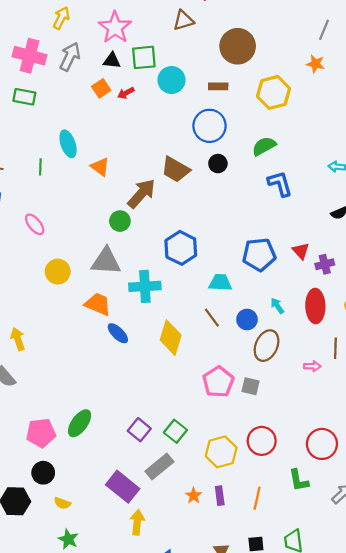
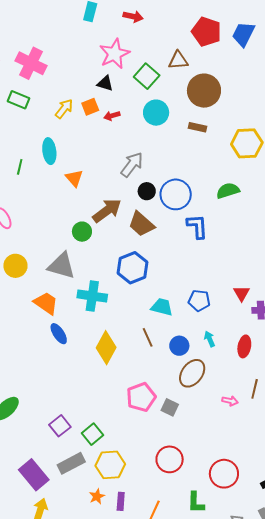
yellow arrow: (61, 18) -> (64, 109), moved
brown circle: (238, 46) -> (204, 91), moved
gray arrow: (70, 57) -> (132, 165), moved
green square: (144, 57) -> (147, 76), moved, turned 35
blue circle: (210, 126) -> (176, 194), moved
black circle: (218, 164) -> (147, 191), moved
brown trapezoid: (175, 169) -> (141, 224), moved
blue L-shape: (280, 184) -> (197, 226), moved
blue pentagon: (259, 254) -> (199, 301), moved, size x0.7
red ellipse: (315, 306) -> (244, 346), size x0.7
yellow hexagon: (221, 452) -> (110, 465), moved

